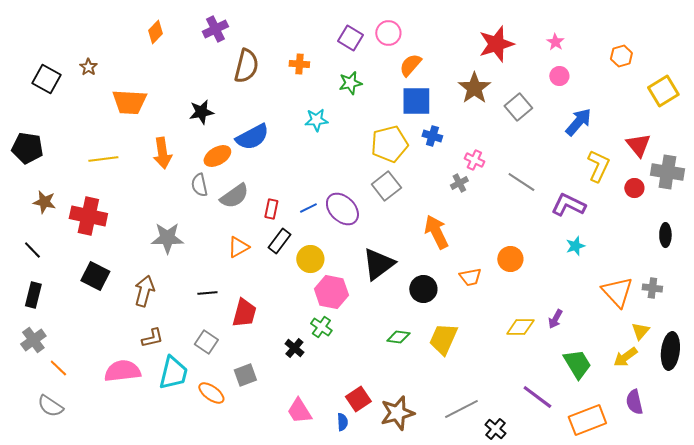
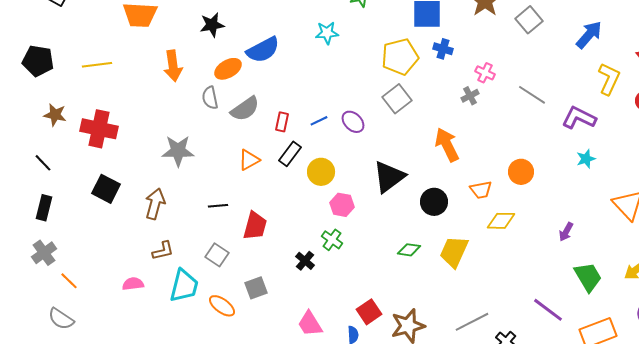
yellow line: (103, 159) -> (97, 65), moved
purple ellipse: (342, 209) -> (353, 122), size x0.7
pink hexagon: (331, 292) -> (342, 205), size x0.7
yellow diamond: (520, 327) -> (501, 221), moved
pink semicircle: (122, 371) -> (133, 284), size x0.6

